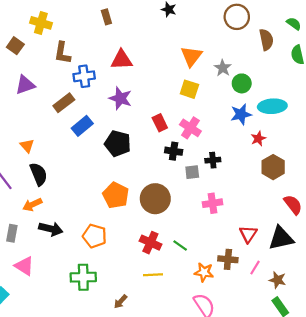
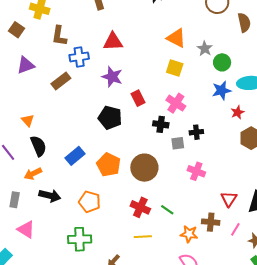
orange triangle: (191, 56) -> (176, 38), turned -40
red rectangle: (160, 123) -> (138, 98), moved
blue rectangle: (82, 126) -> (75, 156), moved
pink cross: (212, 203) -> (196, 171), turned 30

